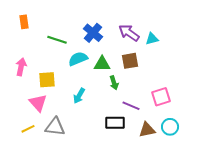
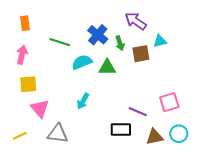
purple arrow: (129, 33) -> (136, 21), moved
brown square: (130, 61) -> (141, 54), moved
pink arrow: (21, 67) -> (22, 55), moved
yellow square: (47, 80) -> (28, 84), moved
green arrow: (114, 83) -> (120, 43), moved
yellow line: (28, 129) -> (20, 136), moved

